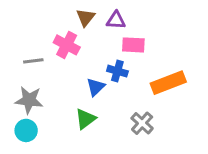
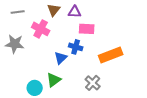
gray line: (33, 61) -> (18, 12), moved
gray star: (29, 100) -> (15, 44), moved
cyan circle: (26, 130) -> (35, 88), moved

